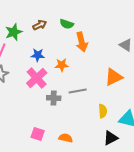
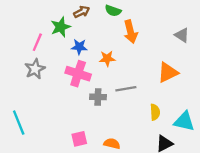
green star: (14, 32) -> (61, 27), moved
pink cross: (37, 78) -> (78, 74), turned -30
pink square: (38, 134) -> (79, 139), turned -32

